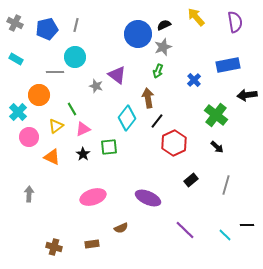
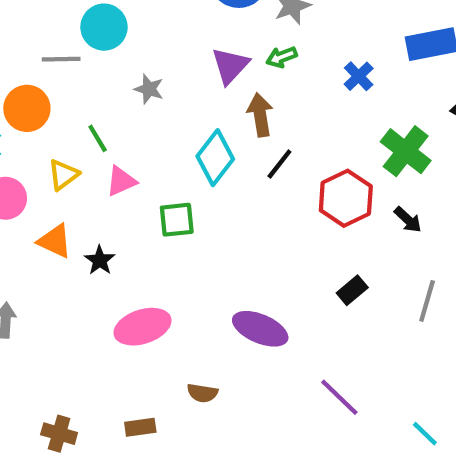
green arrow: (158, 71) -> (282, 57), turned 48
purple triangle: (117, 75) -> (230, 66), moved, turned 36
red hexagon: (174, 143) -> (346, 198), moved
black star: (83, 154) -> (100, 260), moved
brown semicircle: (121, 228) -> (202, 393), turned 32
cyan line: (225, 235) -> (425, 434), moved

